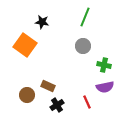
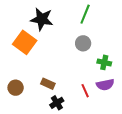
black star: (42, 22) -> (42, 19), size x1.6
brown circle: (27, 95) -> (16, 88), moved
red line: (87, 102) -> (85, 91), moved

